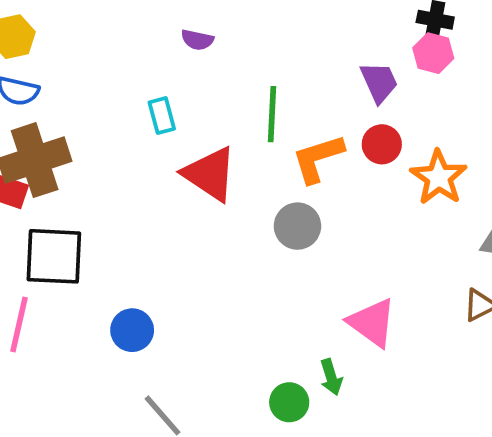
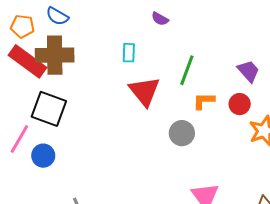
purple trapezoid: (379, 82) -> (248, 71), turned -35
orange L-shape: (318, 158) -> (204, 101), size x0.7
blue circle: (132, 330) -> (43, 156), moved

